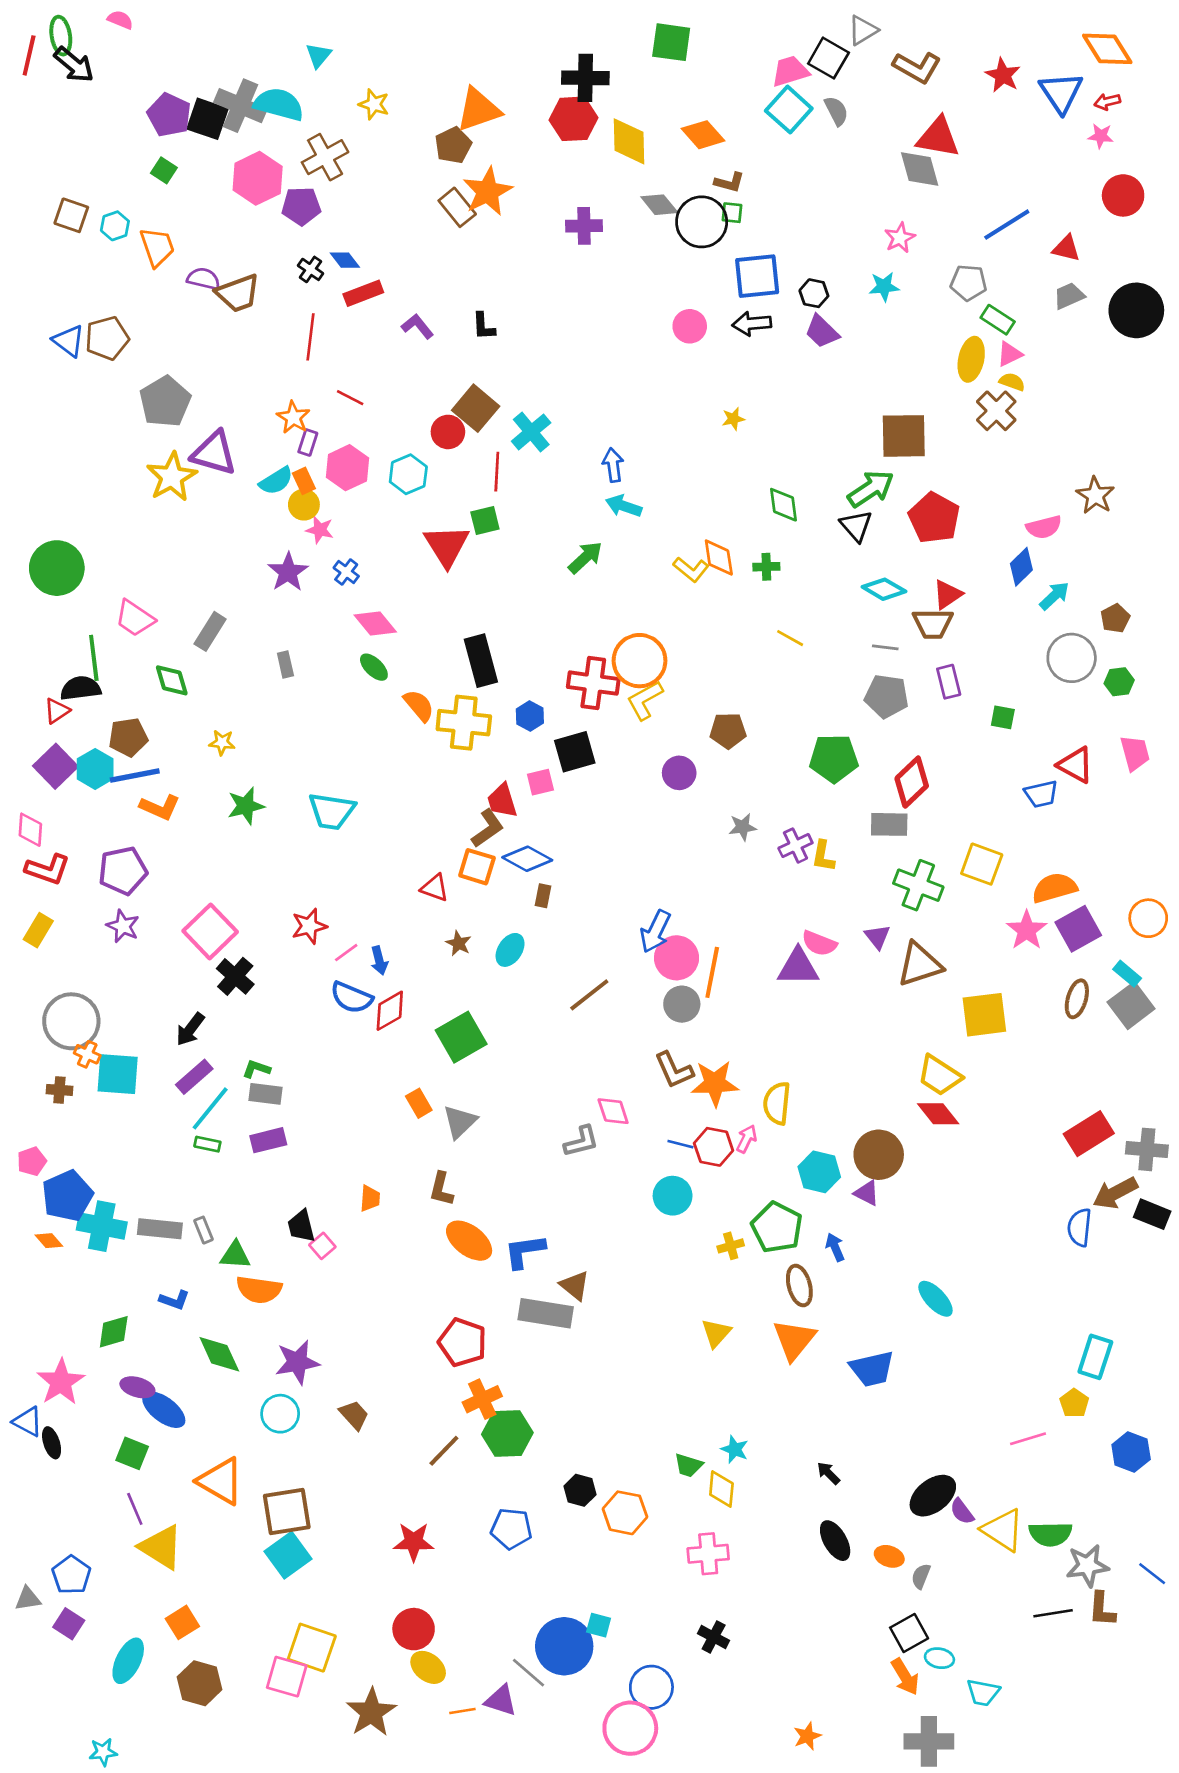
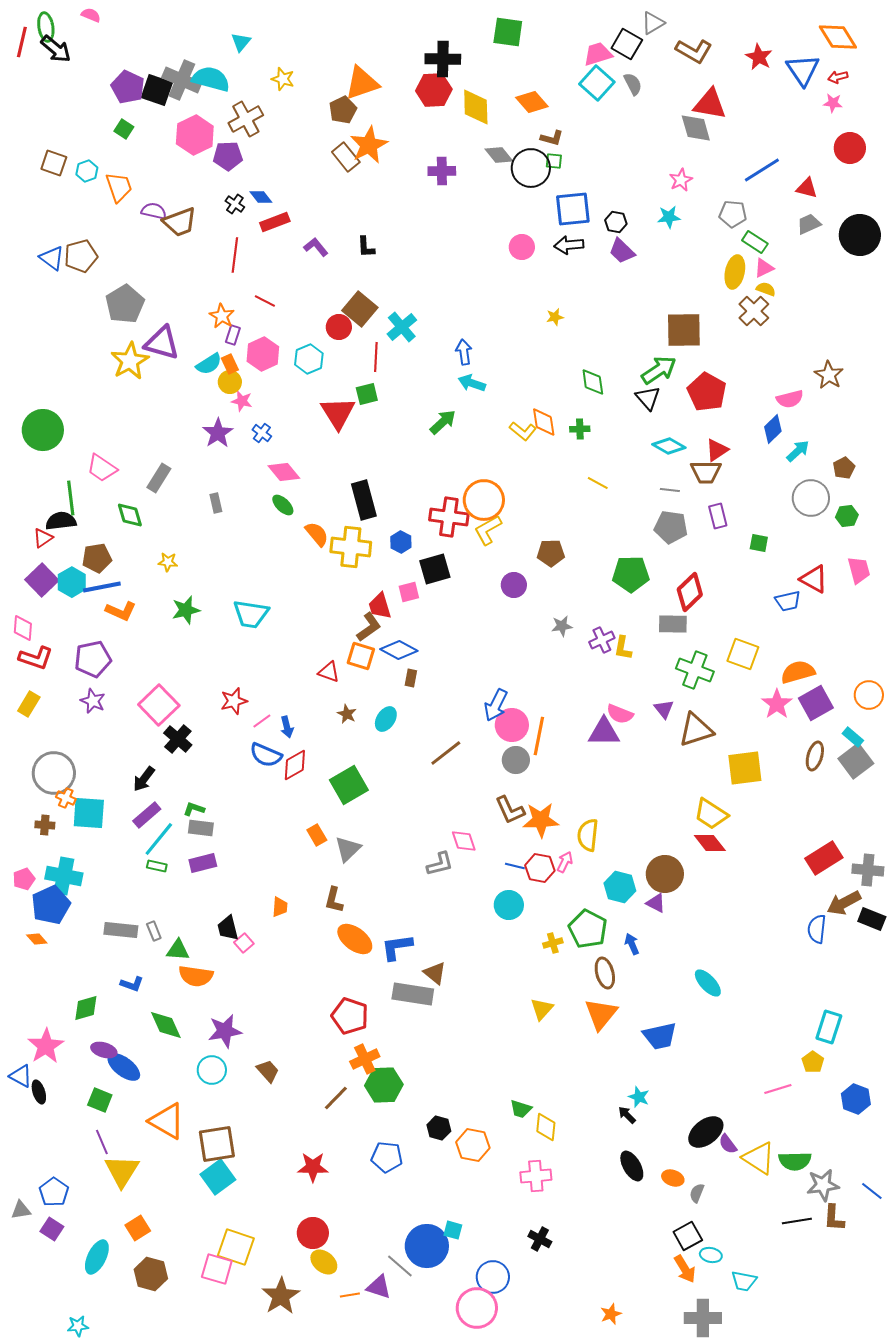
cyan cross: (102, 1226) -> (64, 876), moved
cyan star: (735, 1449) -> (639, 1097), moved
yellow triangle: (161, 1547) -> (122, 1171), turned 30

